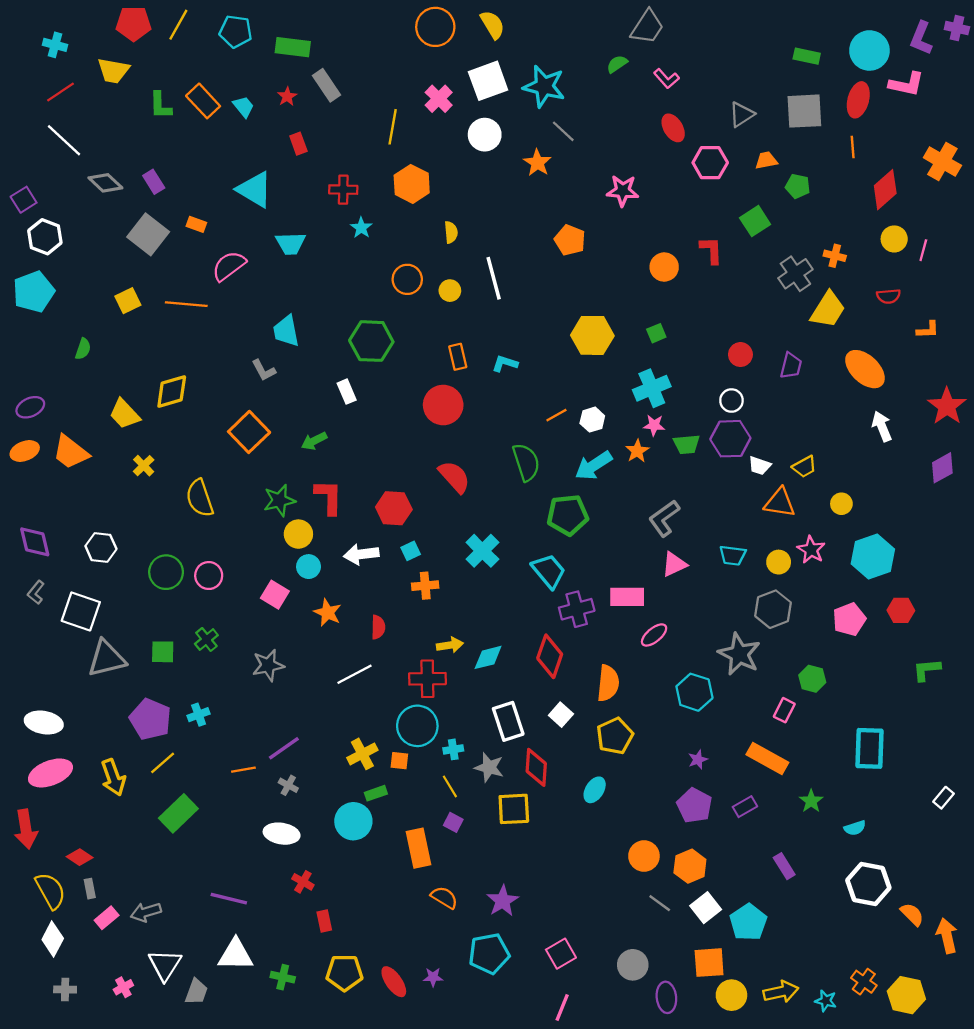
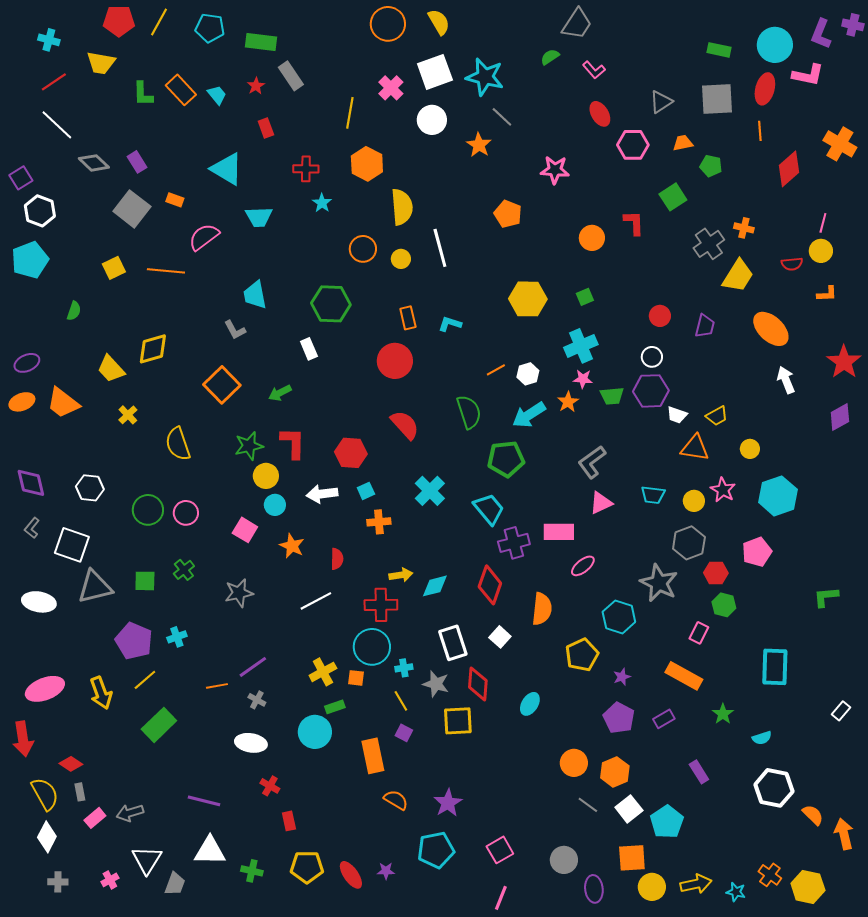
yellow semicircle: (451, 232) -> (402, 207), size x1.8
yellow circle: (894, 239) -> (821, 251), moved
red hexagon: (901, 610) -> (716, 573), moved
white ellipse: (44, 723) -> (39, 602), moved
yellow pentagon: (615, 736) -> (582, 655), moved

